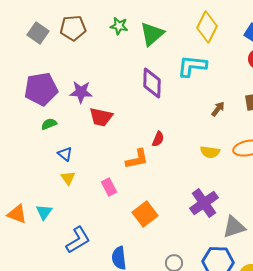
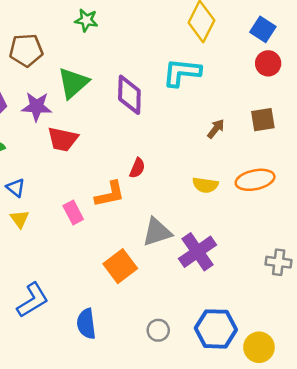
brown pentagon: (73, 28) -> (26, 50), moved
green triangle: (152, 34) -> (73, 83), moved
pink rectangle: (109, 187) -> (73, 212), moved
gray triangle: (234, 227) -> (157, 232), moved

